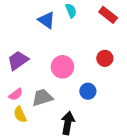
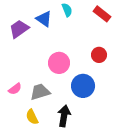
purple trapezoid: (18, 60) -> (19, 29), moved
blue circle: (88, 91) -> (83, 86), size x1.5
yellow semicircle: (20, 115) -> (32, 117), moved

